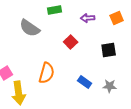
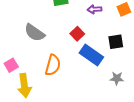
gray semicircle: (30, 28) -> (35, 33), moved
blue rectangle: (85, 82) -> (91, 55), moved, size x1.6

